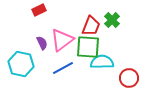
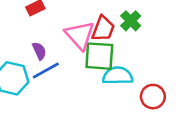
pink triangle: (62, 40) -> (80, 35), moved, turned -35
blue line: (63, 68) -> (46, 70), moved

